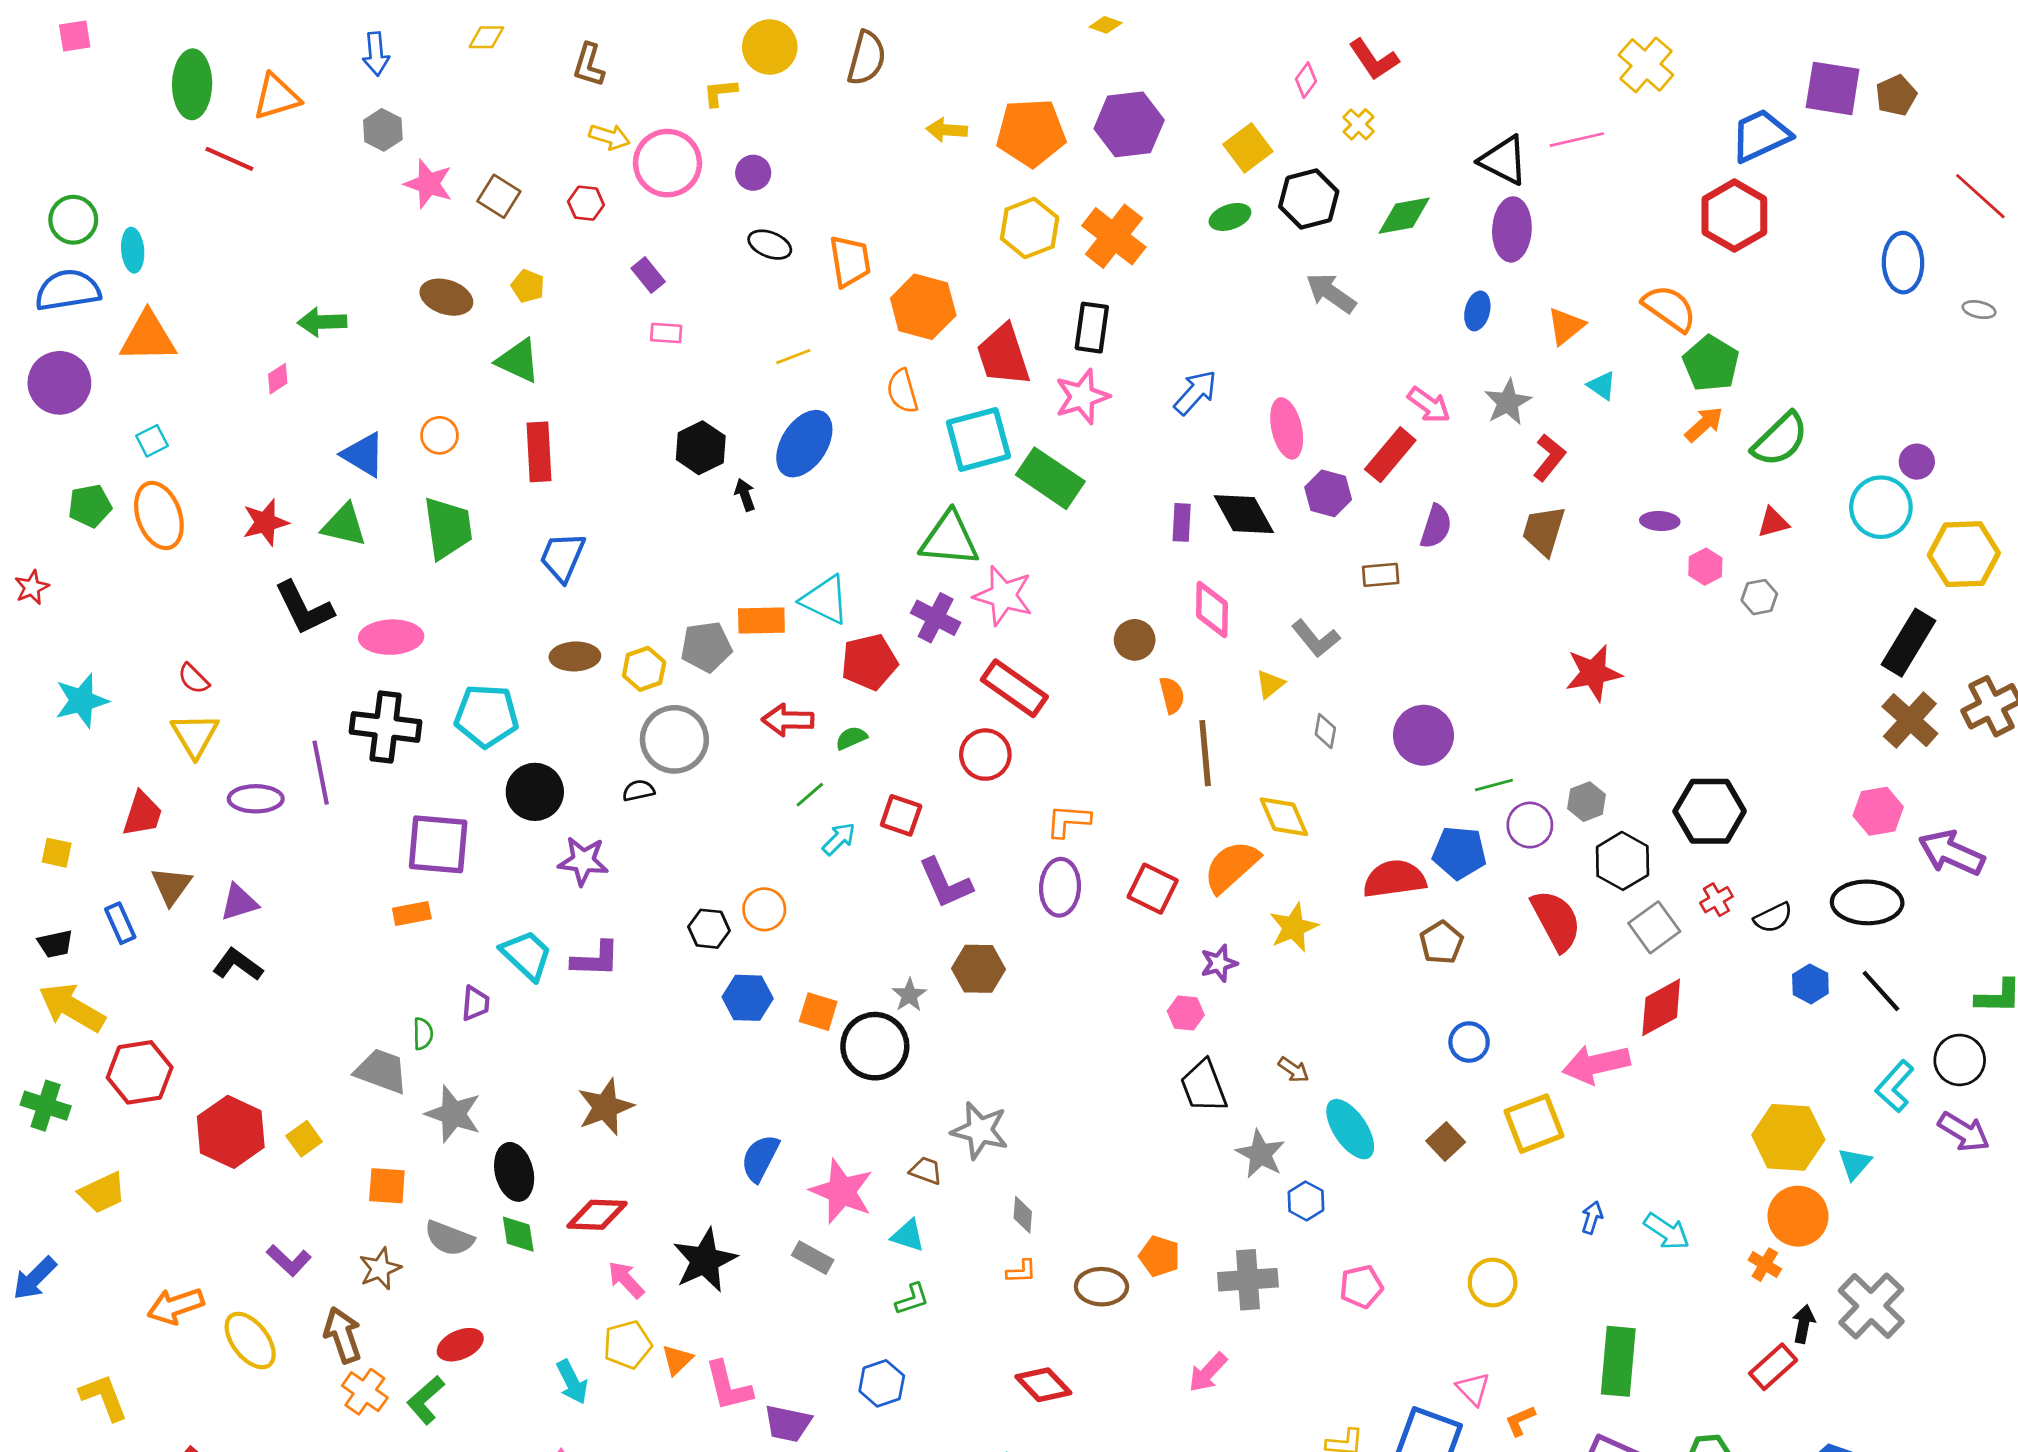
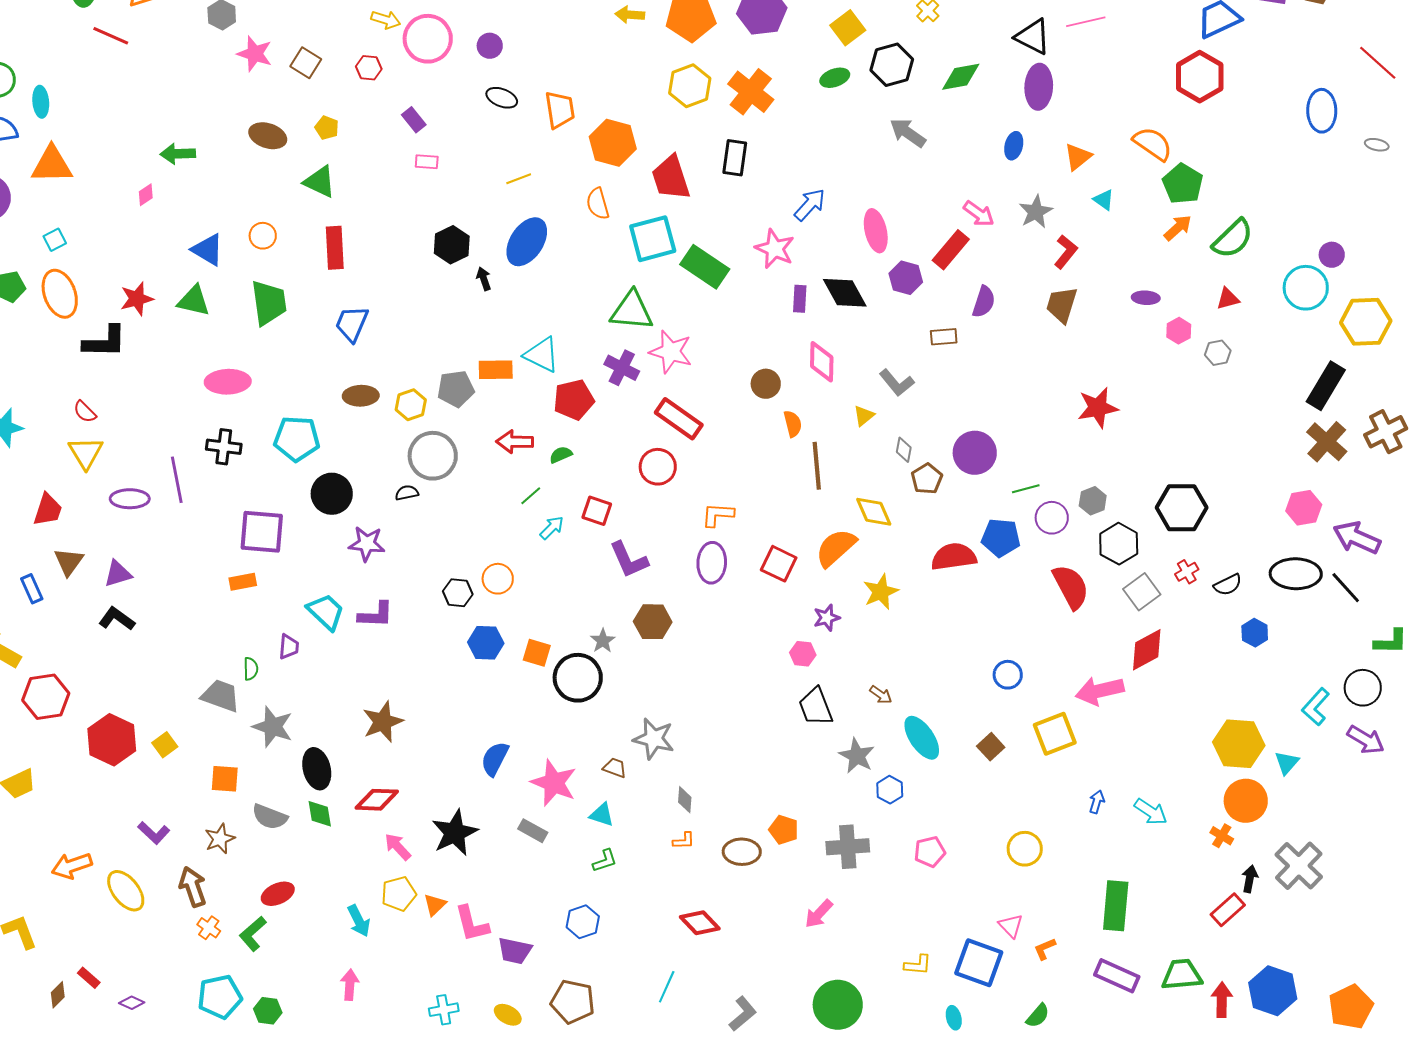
pink star: (1082, 397) -> (775, 249), moved, turned -30
black L-shape: (304, 608) -> (105, 342), moved, turned -63
black cross: (386, 727) -> (224, 447), size x0.7
brown pentagon: (1441, 943) -> (927, 479), moved
black line: (1881, 991) -> (1346, 588), moved
orange cross: (365, 1392) -> (209, 928), size x0.7

